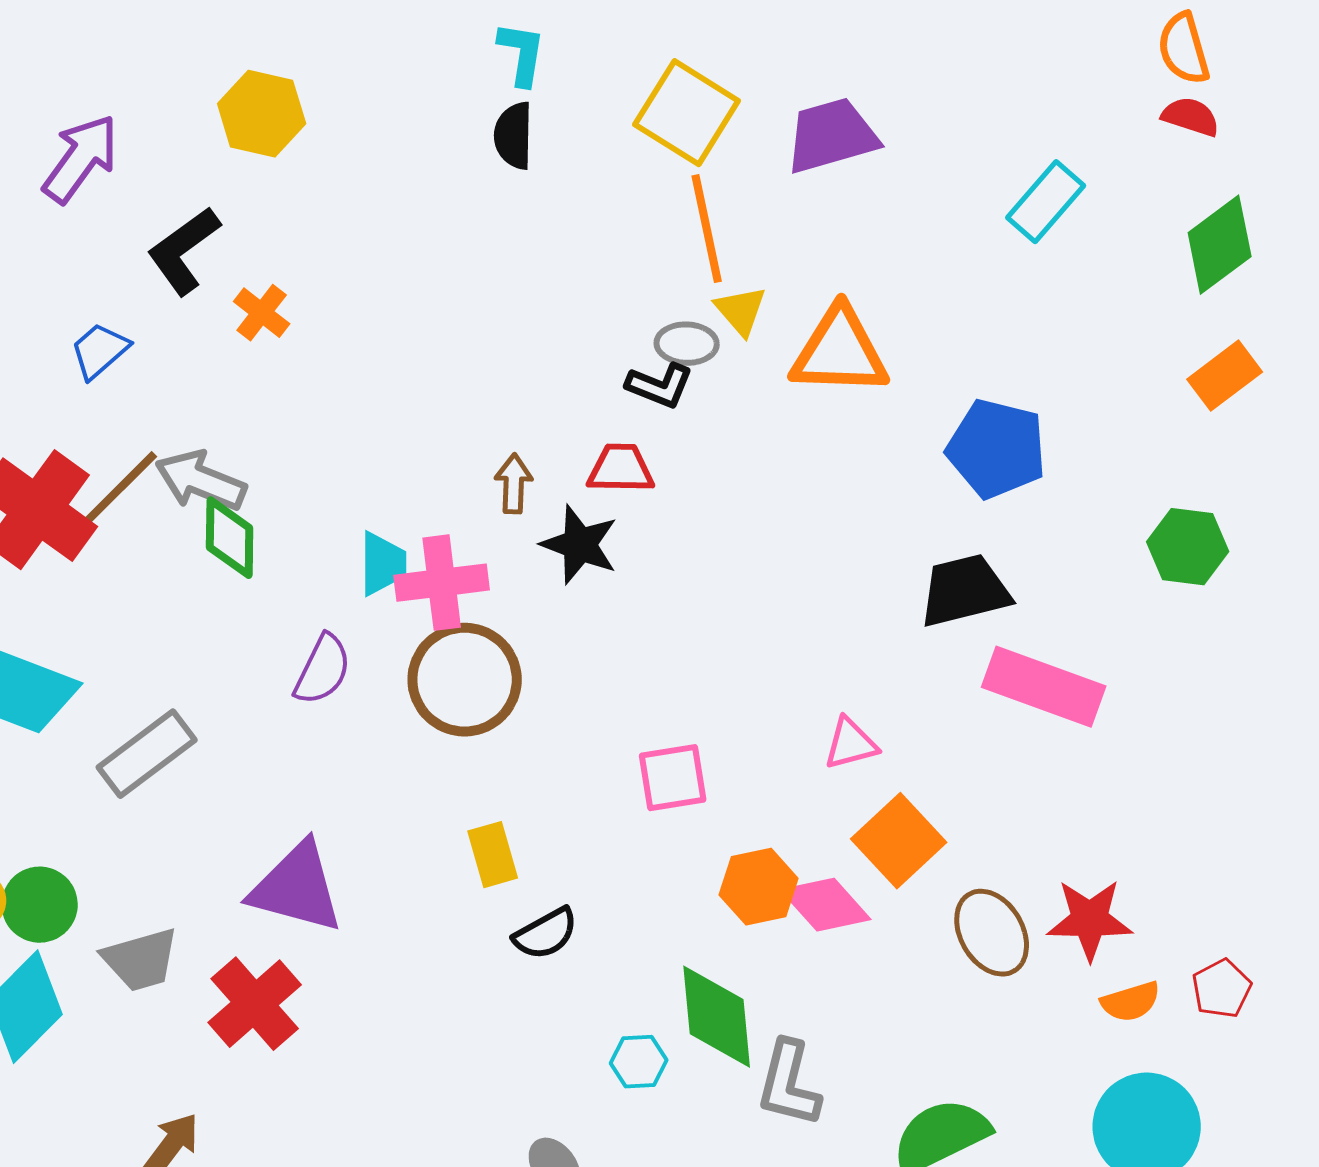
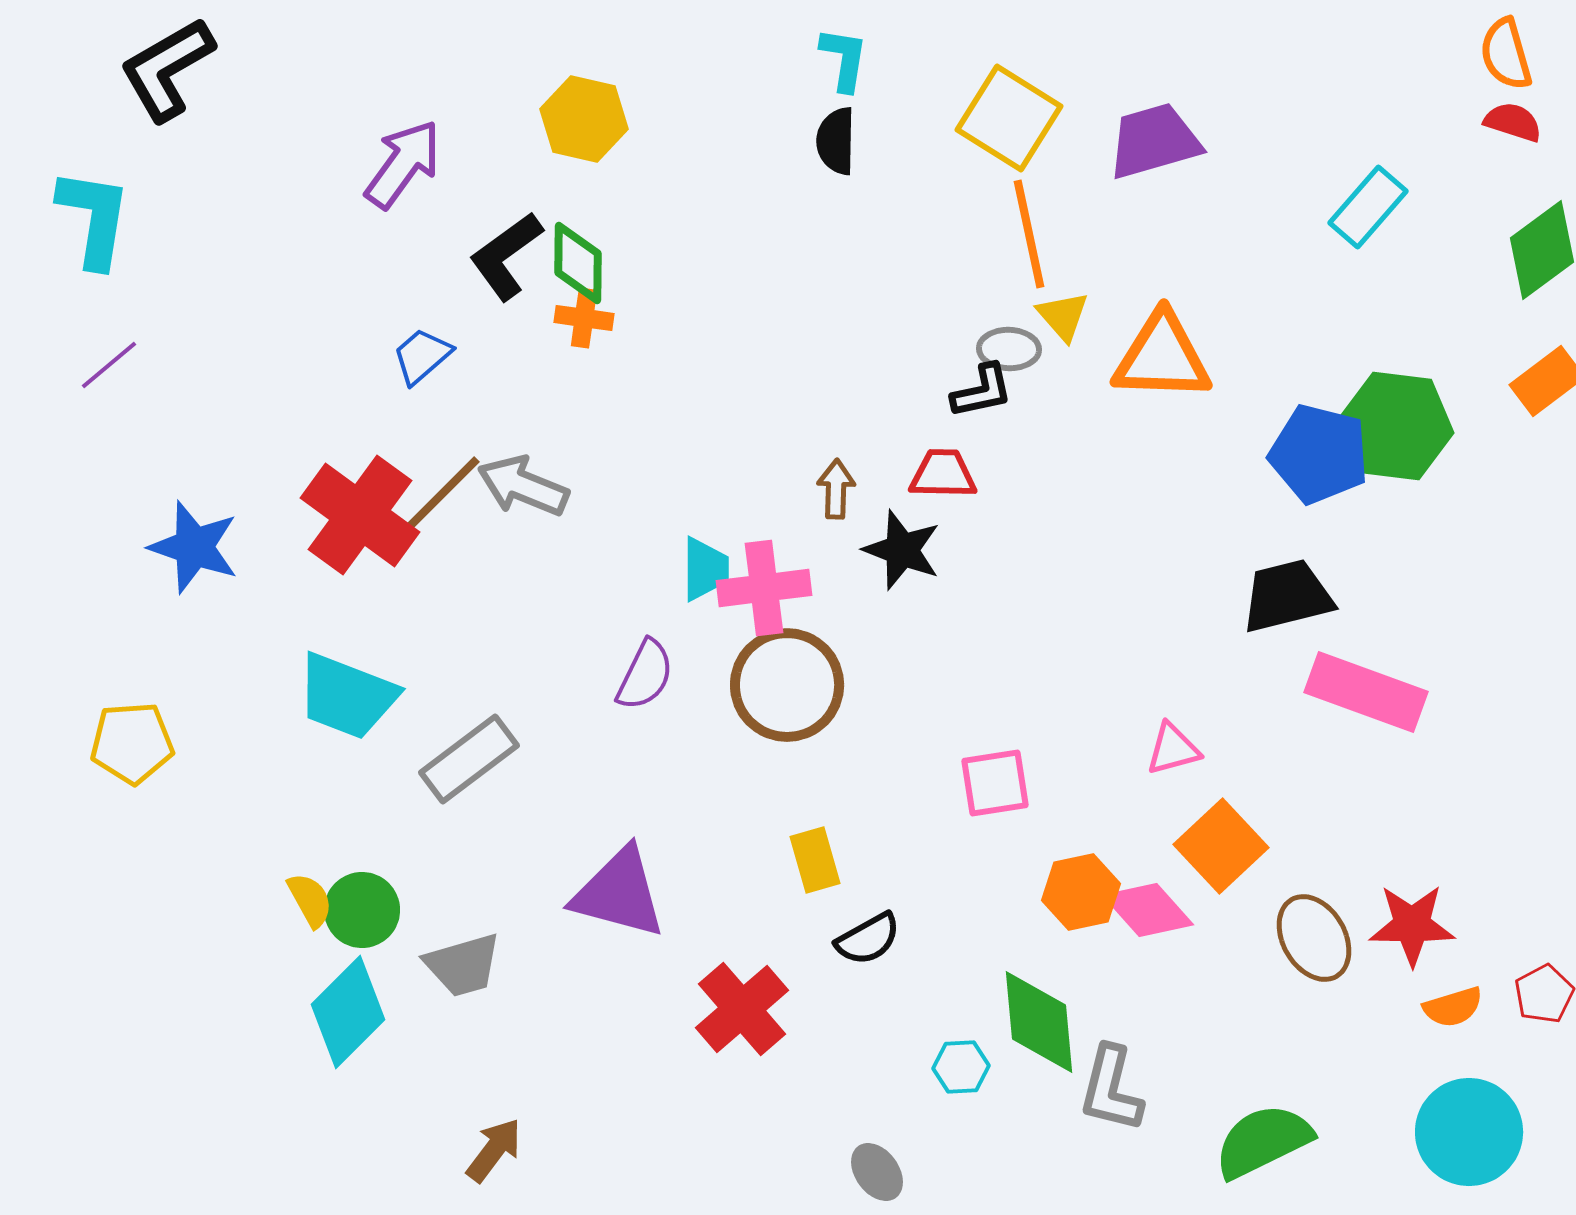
orange cross: (262, 313) -> (584, 318), turned -30
black L-shape: (660, 386) -> (982, 391), turned -34
green diamond: (230, 538) -> (578, 263), moved
green hexagon: (1188, 547) -> (1396, 426), moved, size x1.4
red cross: (255, 1004) -> (742, 1009), moved

